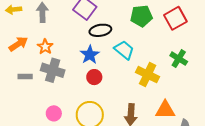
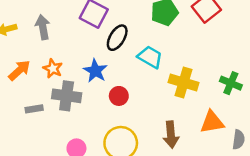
black ellipse: (100, 30) -> (117, 38), turned -40
blue star: (90, 55) -> (95, 71), moved
green cross: (179, 59) -> (231, 83), moved

